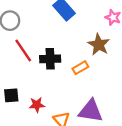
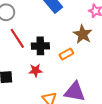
red star: (37, 105) -> (36, 70), moved

